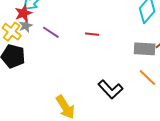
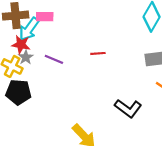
red star: (23, 13) -> (21, 45), turned -30

